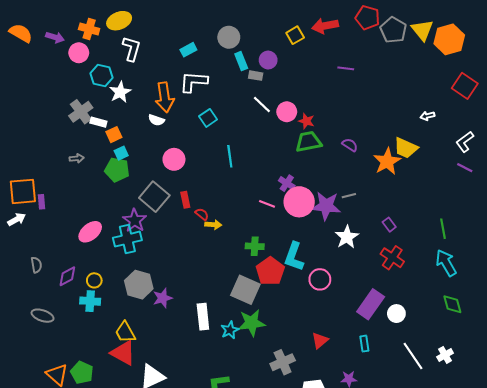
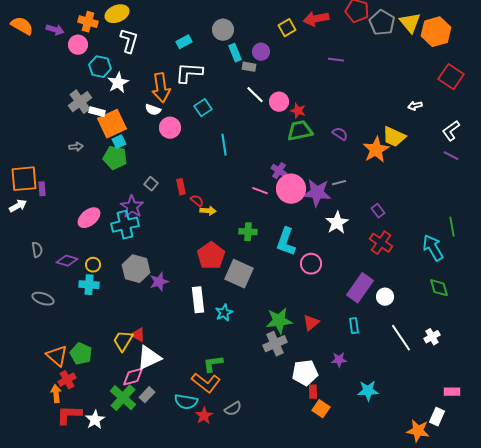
orange square: (114, 135) -> (112, 124), size x1.8
pink circle: (174, 159) -> (170, 128), moved
gray square: (154, 197) -> (151, 184), size x0.5
green line: (443, 229) -> (452, 227), moved
red pentagon: (270, 271) -> (211, 256), moved
purple diamond: (67, 276) -> (67, 261), turned 45
green star: (252, 323) -> (279, 321), moved
yellow trapezoid: (125, 332) -> (123, 341), moved, turned 60
red triangle: (123, 353) -> (138, 335), moved, size x0.6

